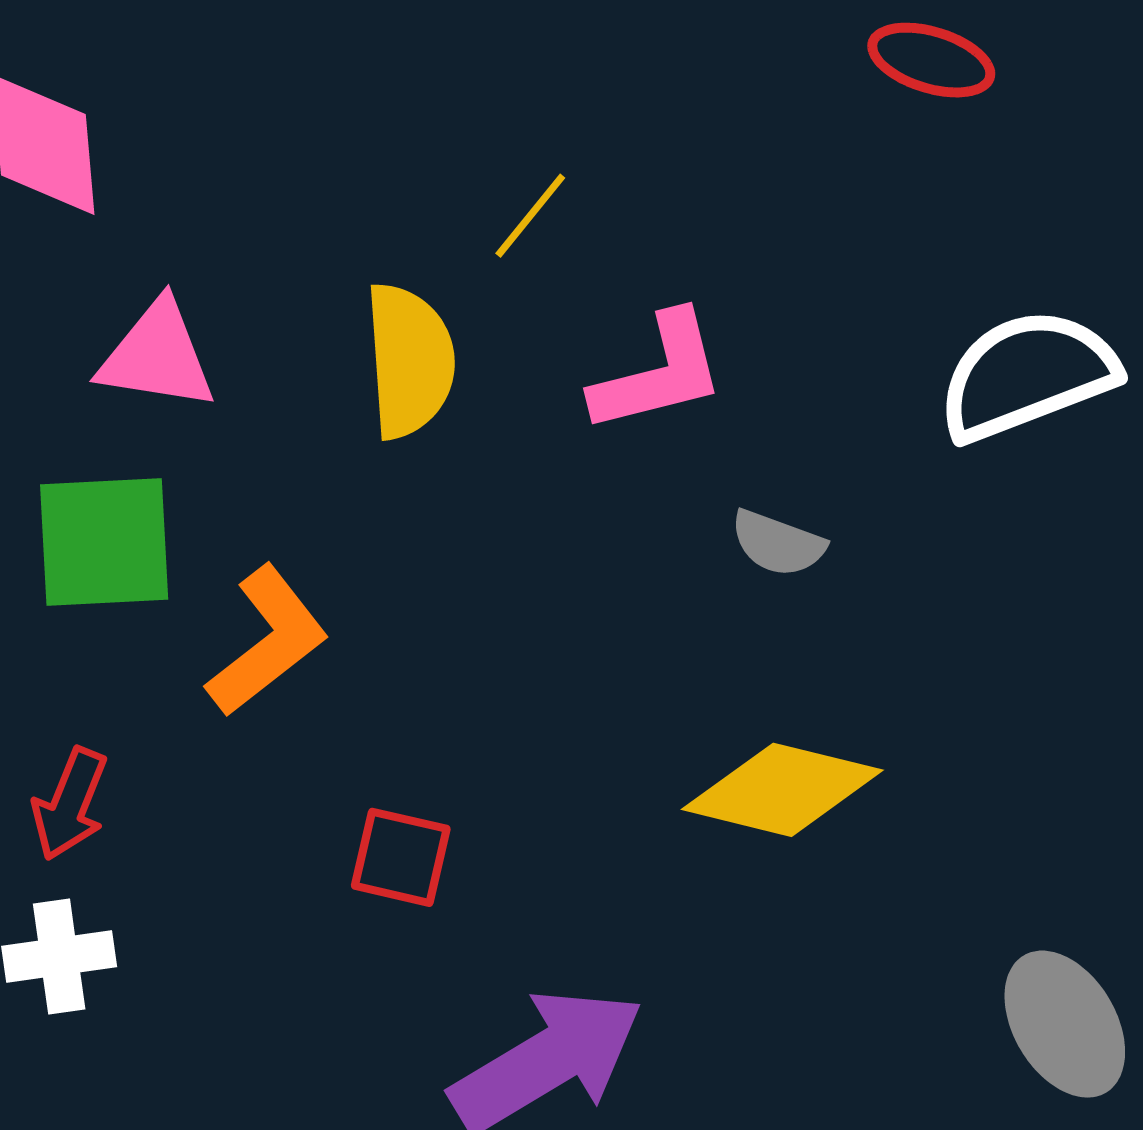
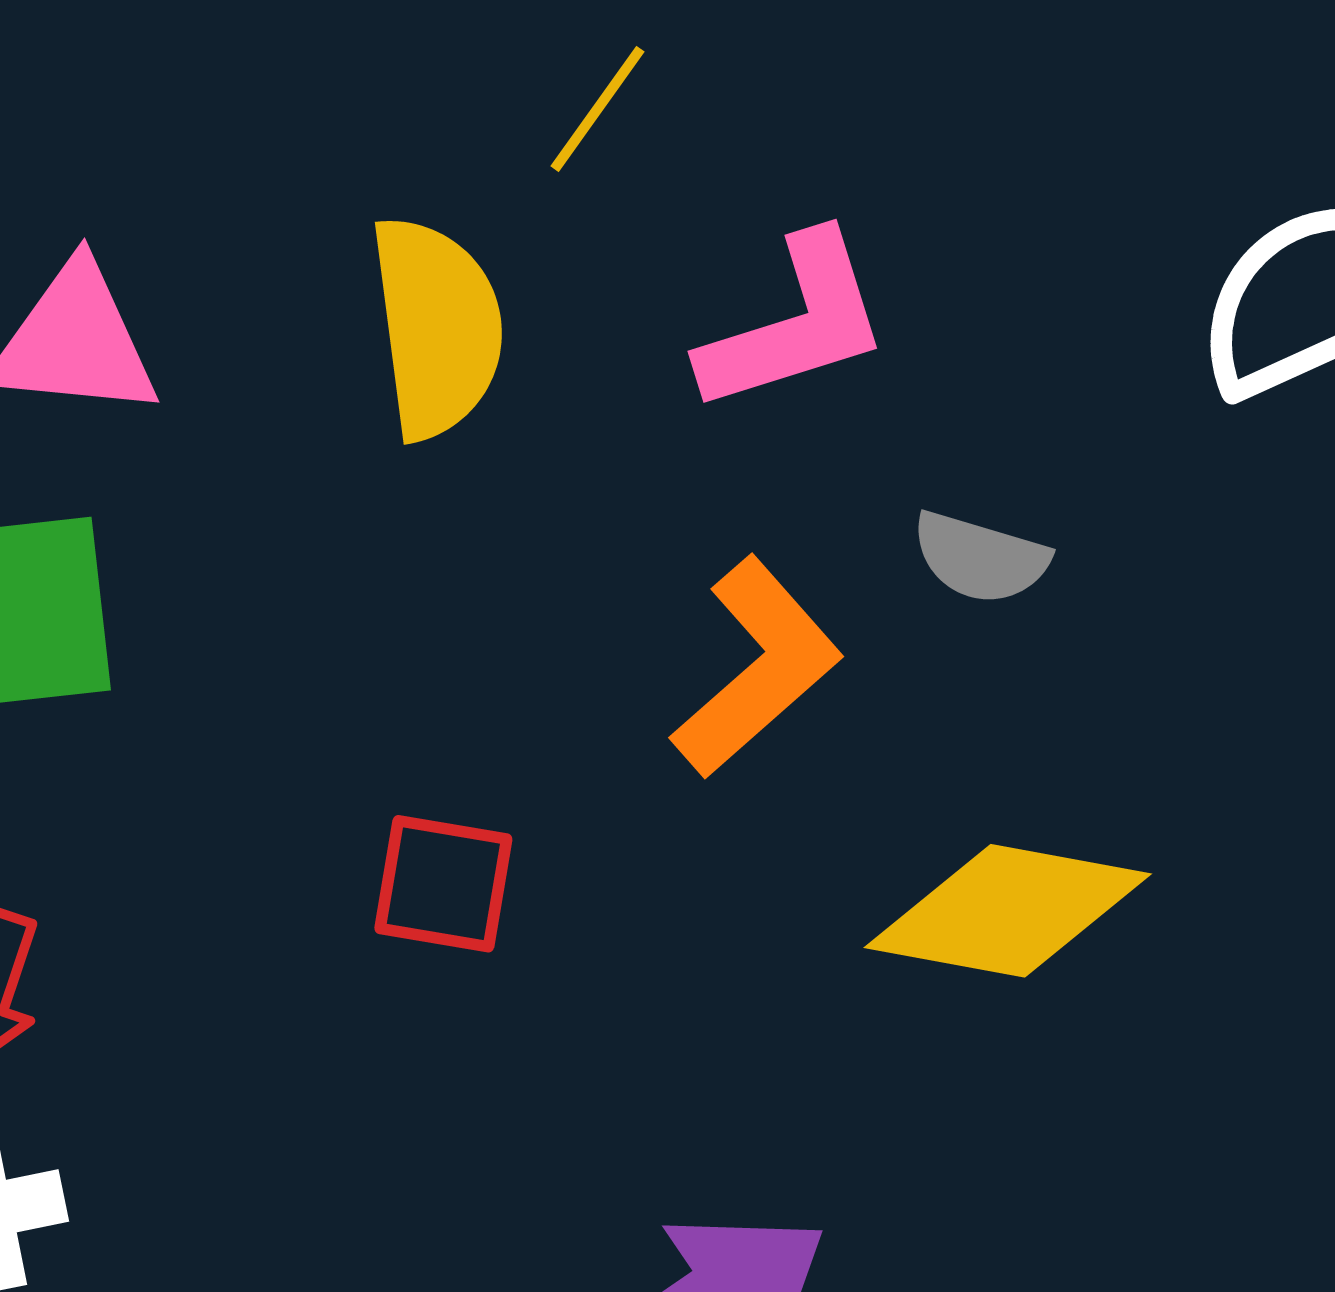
orange L-shape: (267, 641) -> (757, 668), moved
red square: (401, 857) -> (443, 884), moved

